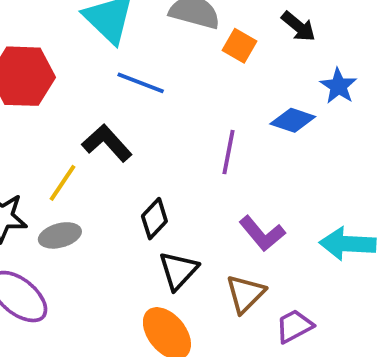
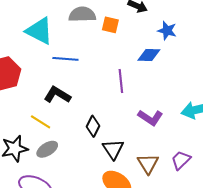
yellow line: (62, 183) -> (41, 122), turned -75
brown triangle: (245, 294) -> (148, 164), moved

